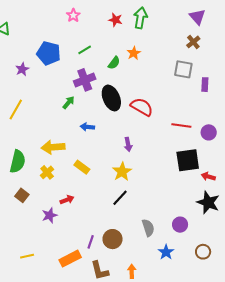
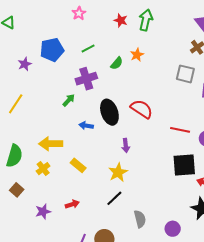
blue pentagon: (49, 53) -> (52, 50), turned -30
black ellipse: (111, 98) -> (109, 112), moved
red arrow: (67, 200) -> (72, 204), moved
gray semicircle: (148, 228) -> (140, 219), moved

